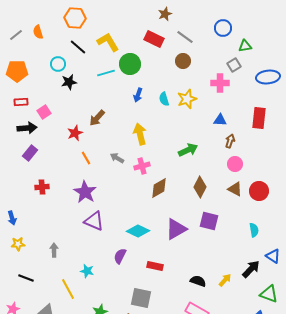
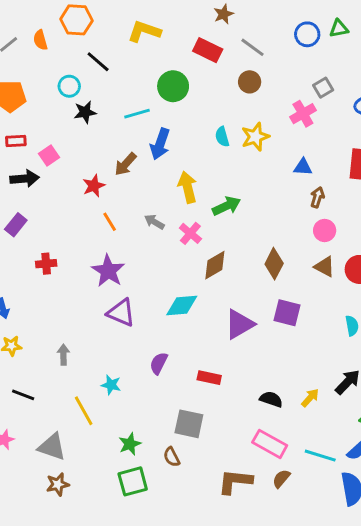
orange hexagon: (75, 18) -> (76, 20), moved
yellow L-shape: (108, 42) -> (144, 31), moved, turned -40
green triangle: (245, 46) -> (339, 29), moved
cyan line: (106, 73) -> (137, 114), moved
pink cross: (220, 83) -> (303, 114), turned -30
blue arrow: (138, 95) -> (160, 144), moved, size x1.5
green arrow: (188, 150) -> (226, 206), moved
purple rectangle: (30, 153) -> (16, 225), moved
pink cross: (142, 166) -> (190, 233), turned -35
cyan diamond: (138, 231) -> (182, 305), moved, turned -30

